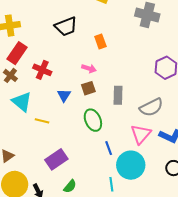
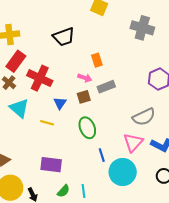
orange rectangle: (100, 41) -> (97, 60), moved
red cross: (42, 70) -> (40, 78), size x1.4
gray rectangle: (118, 95) -> (106, 87), moved, turned 66
yellow line: (42, 121) -> (47, 123), moved
purple rectangle: (56, 159) -> (51, 165), turned 40
cyan line: (111, 184) -> (83, 191), moved

